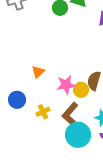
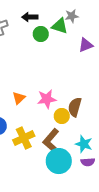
pink star: (66, 85) -> (47, 99), moved
yellow cross: (43, 112) -> (24, 138), size x1.5

